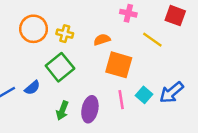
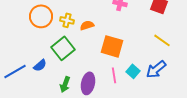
orange semicircle: (102, 40) -> (87, 25), moved
yellow line: (152, 40) -> (162, 40), moved

